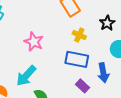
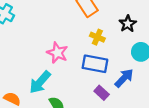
pink star: (34, 42) -> (57, 53), moved
blue arrow: (103, 73) -> (124, 78), turned -126

